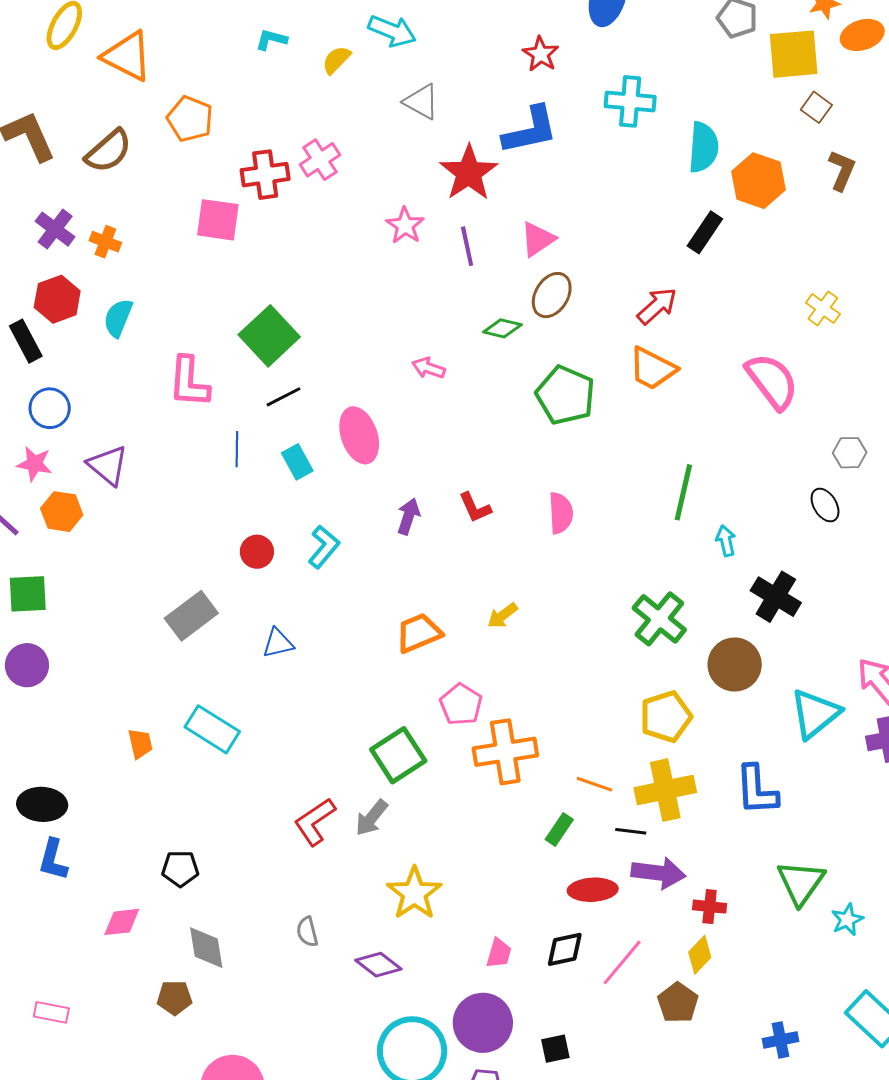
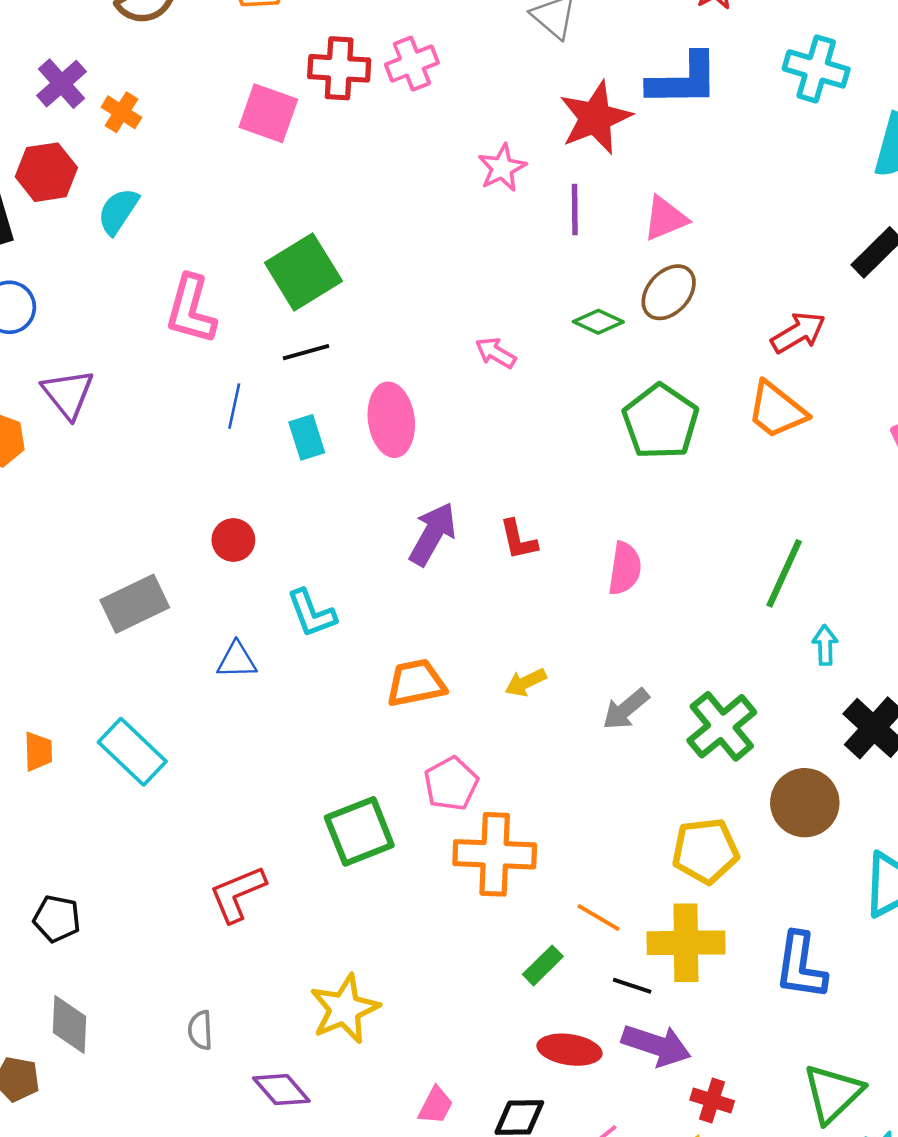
purple arrow: (408, 516) -> (433, 534), size x1.4
cyan L-shape: (324, 547) -> (312, 613), moved, turned 108
gray arrow: (372, 818) -> (626, 709), moved

